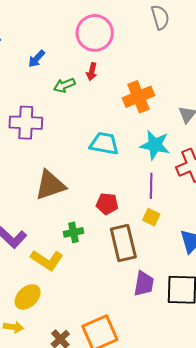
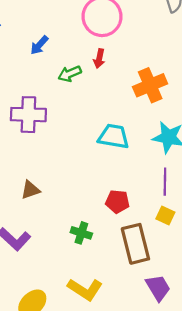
brown triangle: (50, 185) -> (30, 190), moved, size x0.6
green cross: (74, 232) -> (81, 233), turned 30
yellow L-shape: (47, 260) -> (85, 289), moved
purple trapezoid: (144, 284) -> (158, 288), turned -40

